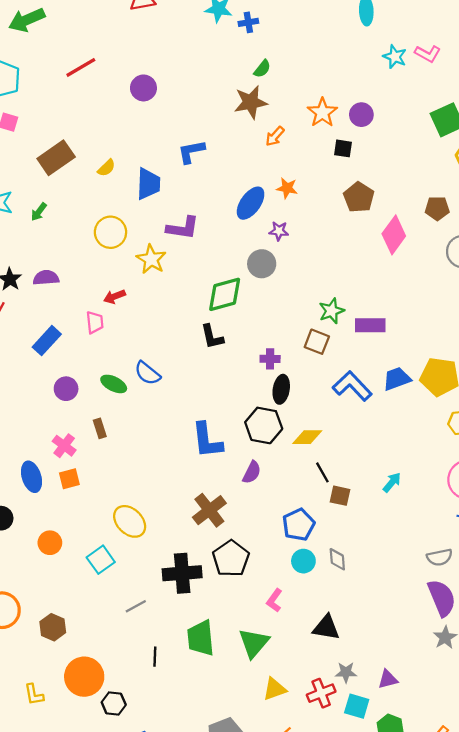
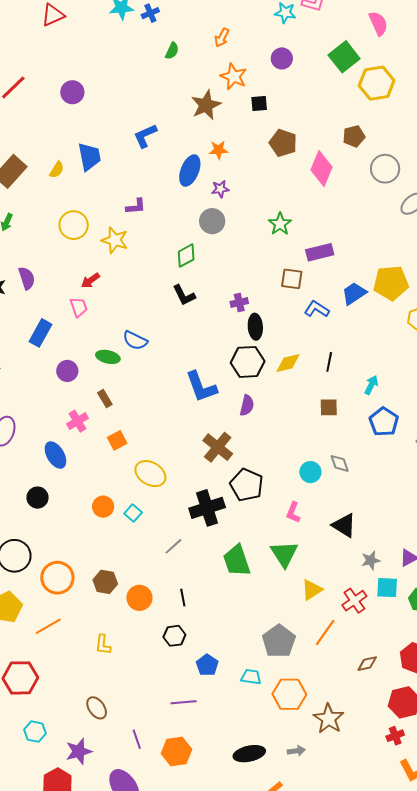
brown star: (251, 102) -> (206, 105), moved
purple circle: (361, 115) -> (282, 58), moved
orange arrow: (275, 136) -> (222, 38), moved
blue L-shape: (191, 152) -> (145, 136), moved
blue trapezoid: (148, 184) -> (89, 157), moved
purple L-shape: (183, 228) -> (136, 206), size x0.7
purple semicircle: (46, 278) -> (27, 278), turned 90
green diamond: (225, 294) -> (186, 256), size x0.7
green star: (332, 311) -> (280, 224), moved
brown square: (317, 342) -> (292, 279), moved
blue L-shape: (352, 386) -> (317, 309), size x0.7
pink cross: (64, 446) -> (77, 421), turned 35
black line: (322, 472) -> (329, 362), moved, turned 54
orange square: (69, 479) -> (117, 440), moved
blue pentagon: (299, 525) -> (384, 422), moved
orange circle: (50, 543) -> (103, 507), moved
cyan square: (101, 560) -> (133, 513), size x0.7
black triangle: (326, 628) -> (344, 525), turned 36
black line: (155, 657) -> (183, 598), moved
orange circle: (84, 677) -> (139, 598), moved, size x0.7
red cross: (321, 693) -> (354, 601), moved
yellow L-shape: (34, 695) -> (103, 645), turned 30

